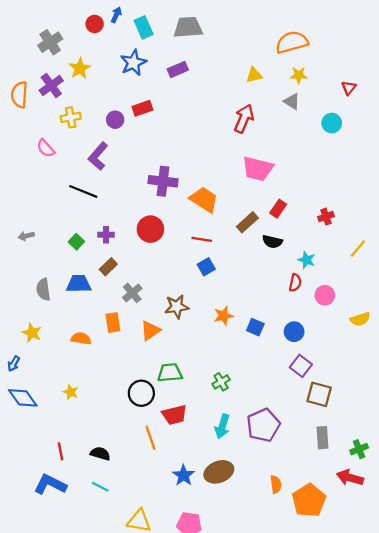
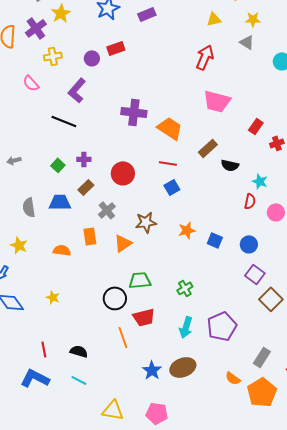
red rectangle: (278, 209) -> (256, 126), moved
red circle: (150, 229) -> (123, 173), moved
brown square: (319, 394) -> (271, 299), turned 30
gray rectangle: (323, 438) -> (262, 357), moved, turned 36
orange semicircle: (276, 484) -> (233, 378), turned 133

